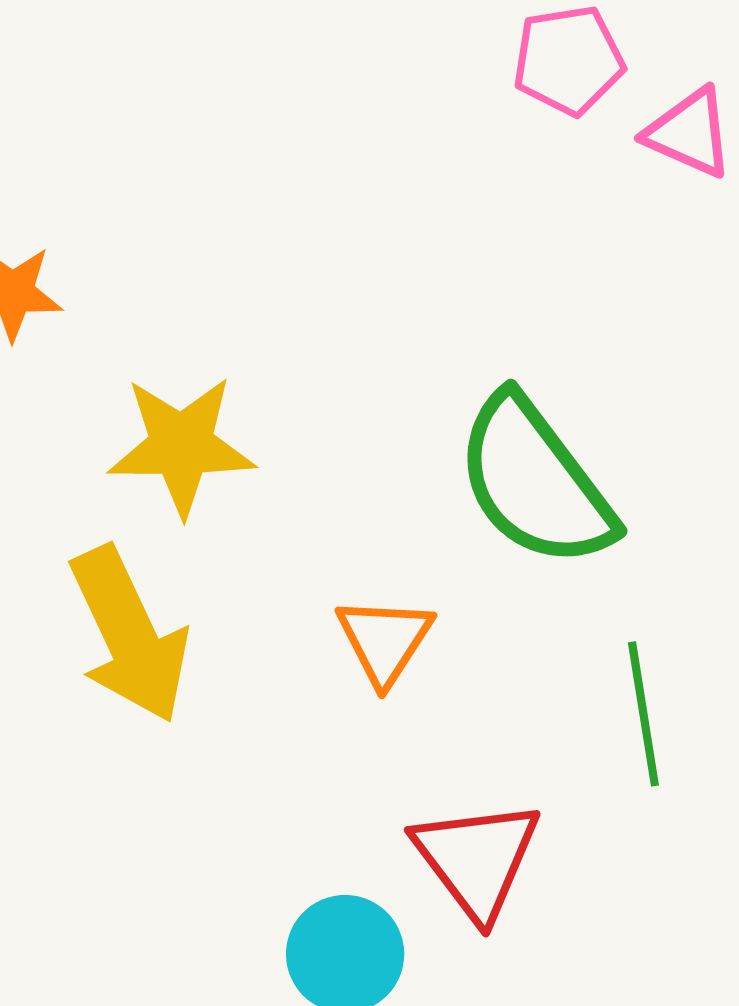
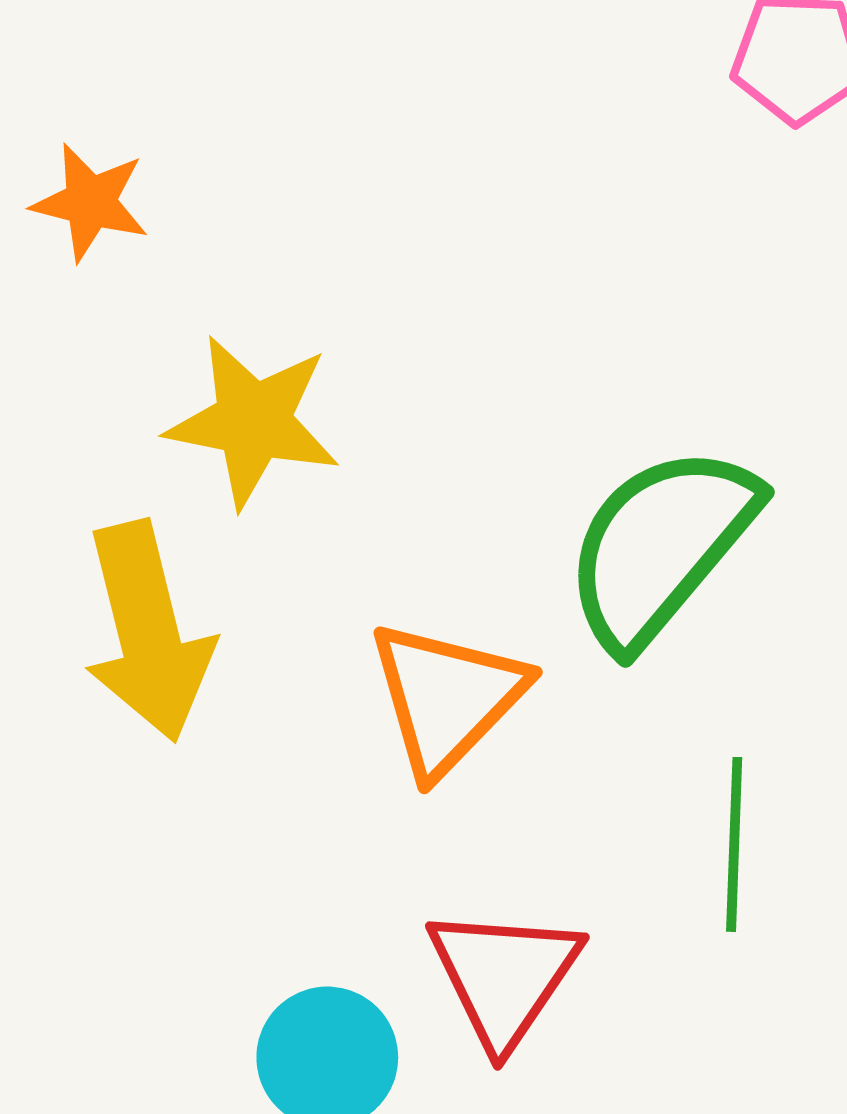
green semicircle: (535, 482) -> (661, 546), turned 66
orange triangle: (385, 640) -> (447, 698), size x1.4

